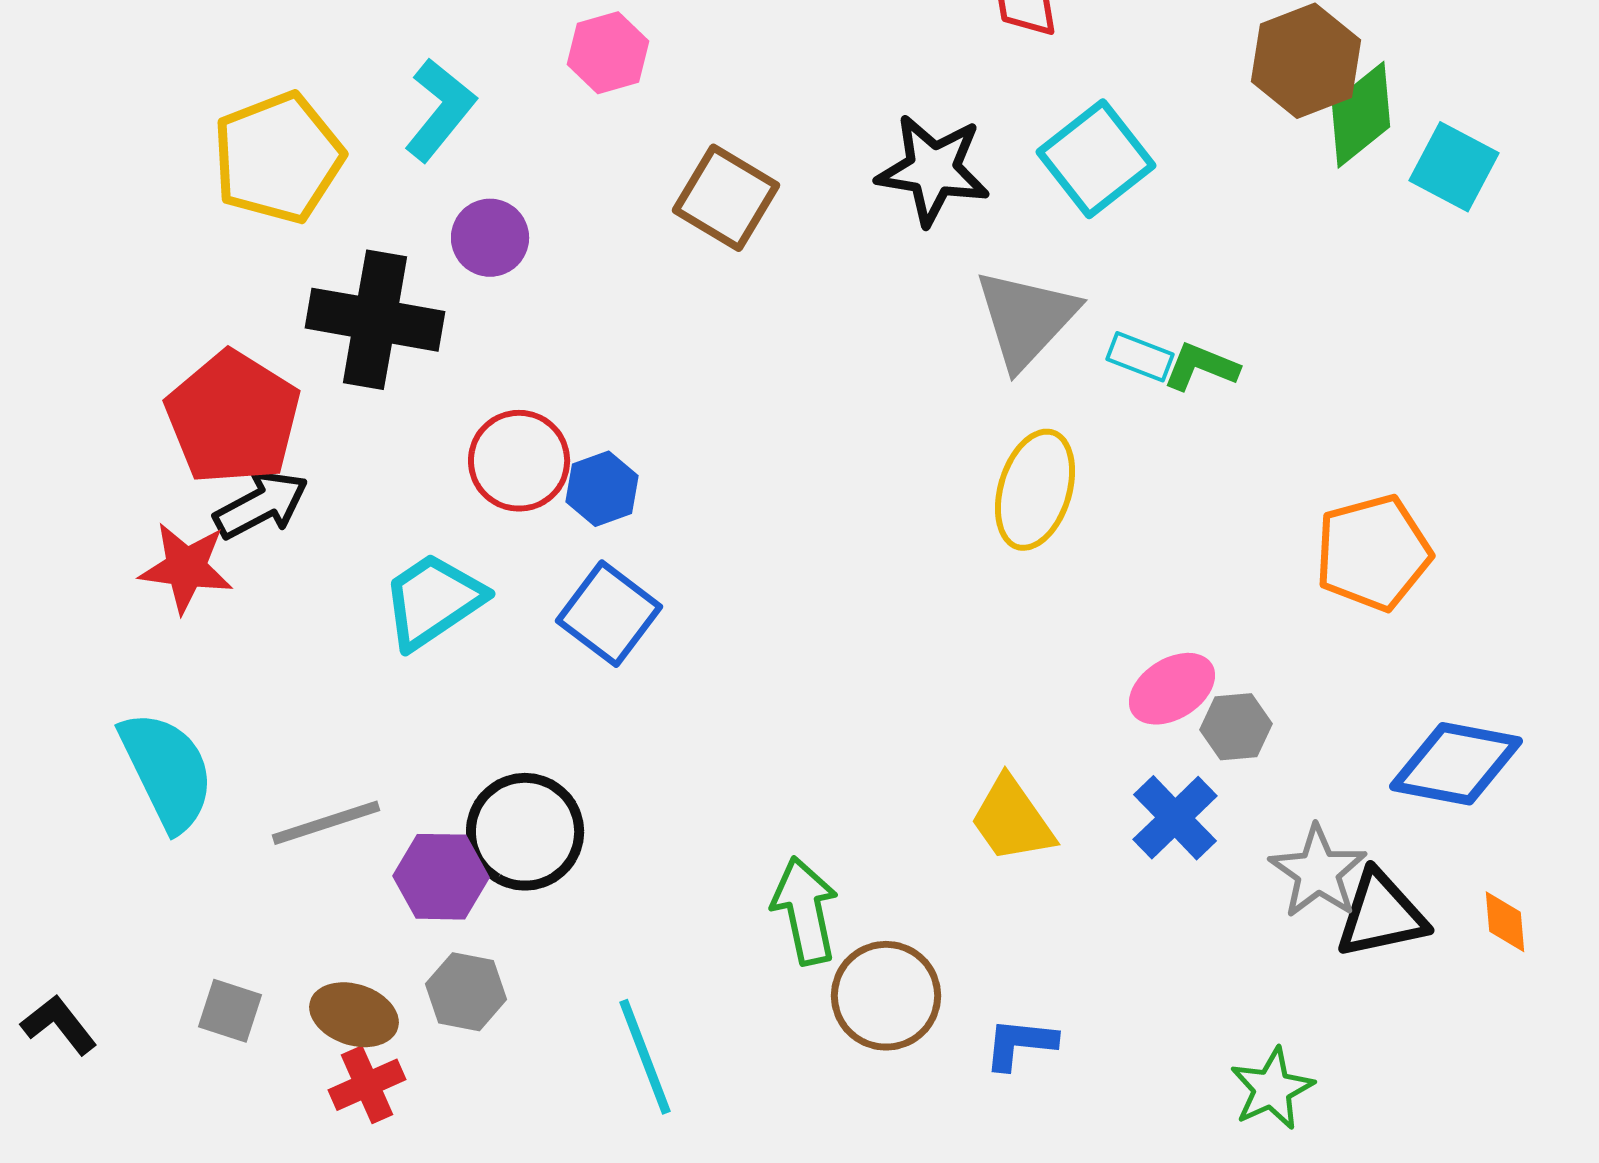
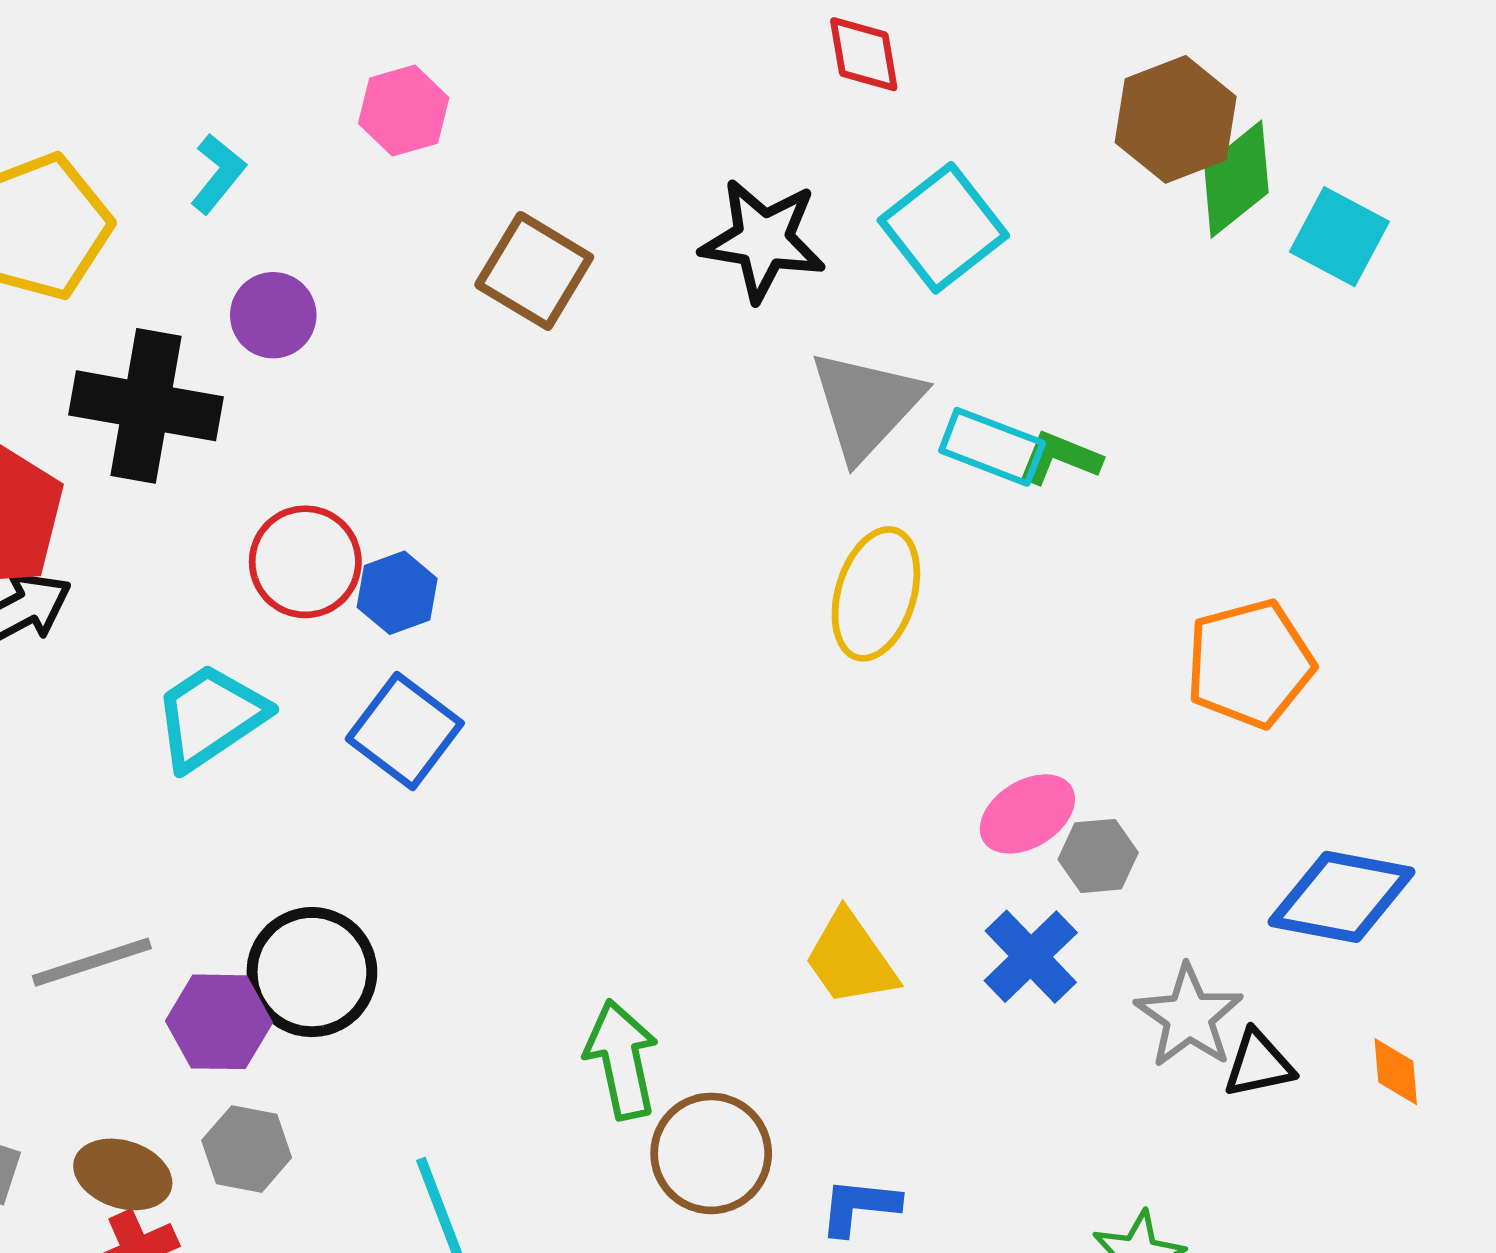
cyan L-shape: (440, 110) -> (218, 174), size x0.7
cyan rectangle: (1140, 357) -> (992, 447), size x1.4
black triangle: (1381, 915) -> (1259, 1064), size x0.7

